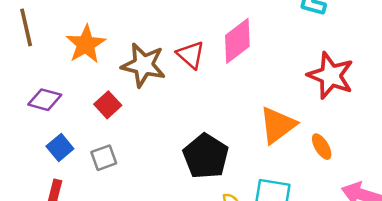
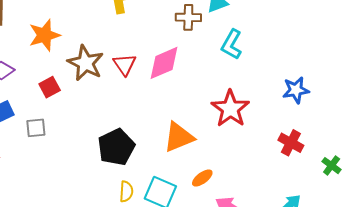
orange ellipse: (322, 147) -> (202, 178), moved, turned 70

